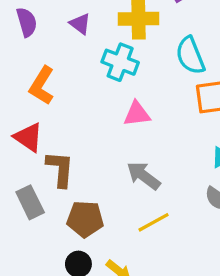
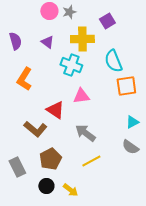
red triangle: (28, 137) -> (55, 110), moved
brown L-shape: (60, 169) -> (35, 129), turned 125
gray rectangle: (30, 202) -> (17, 167), moved
brown pentagon: (85, 219) -> (50, 159), turned -30

